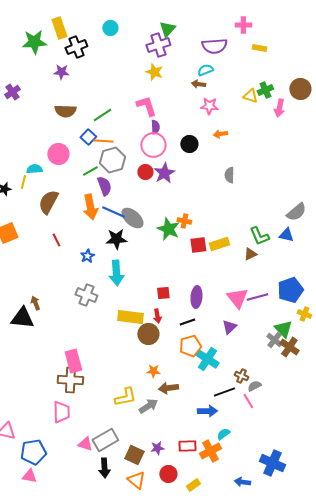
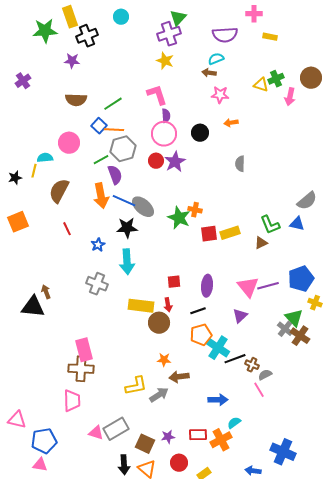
black line: (224, 392) -> (235, 359), moved
black arrow: (104, 468) -> (124, 465), moved

